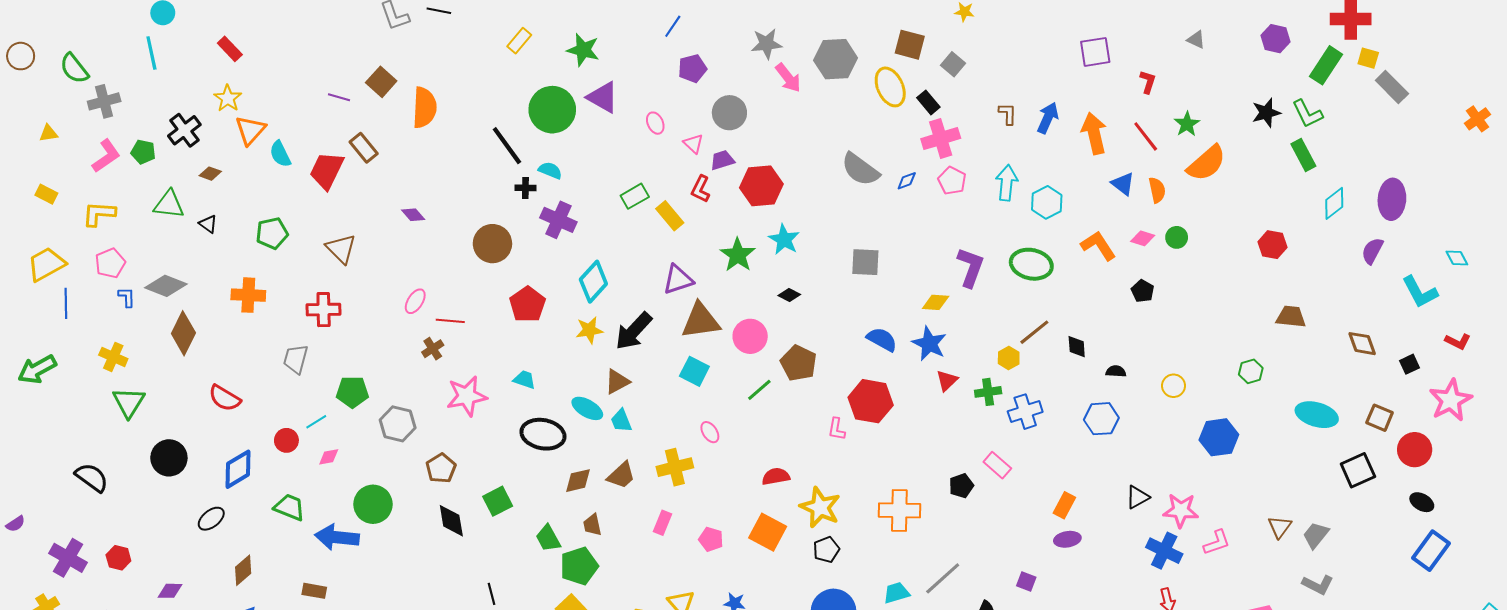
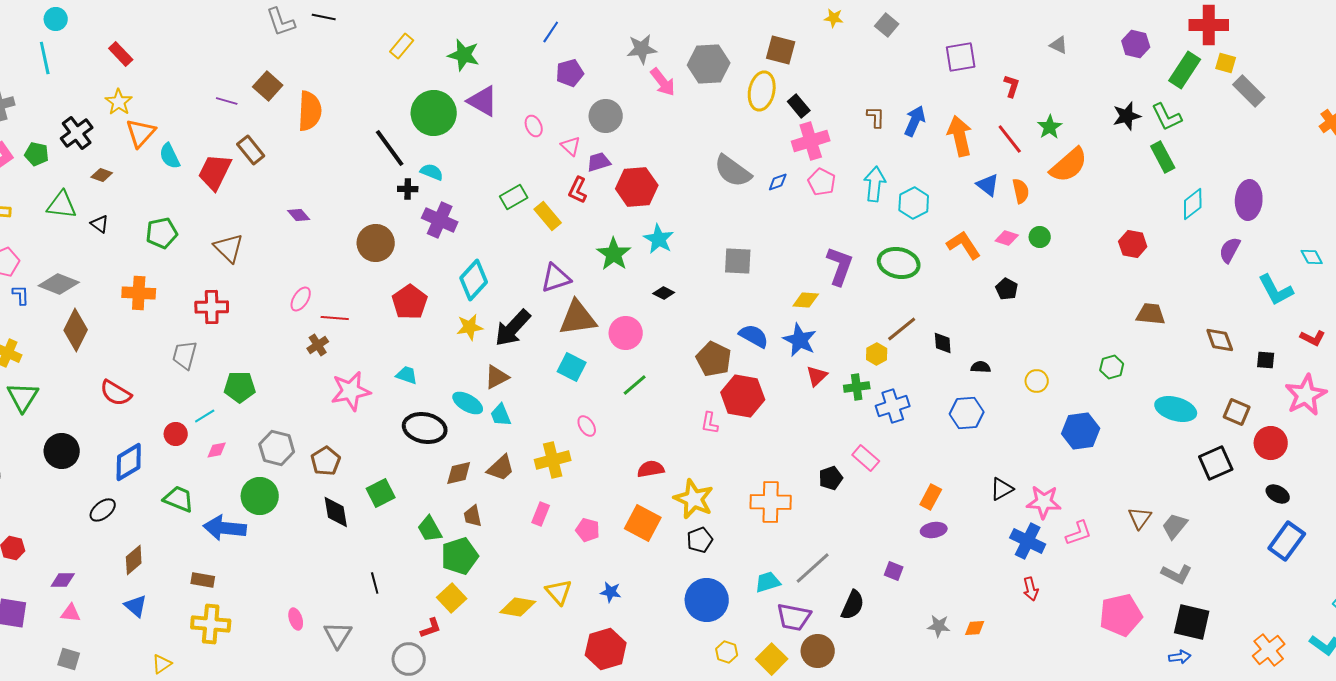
gray square: (953, 64) -> (887, 25), moved
yellow ellipse: (890, 87) -> (762, 91), turned 36
brown pentagon: (798, 363) -> (714, 359), moved
black square: (1409, 364) -> (1266, 360), turned 30
gray hexagon: (398, 424) -> (277, 448), moved

